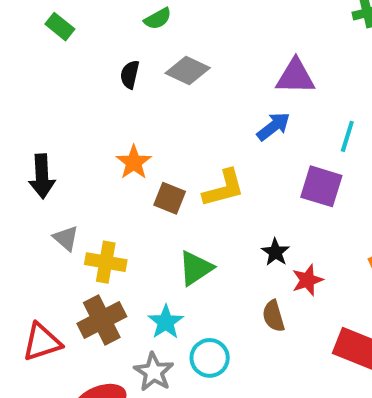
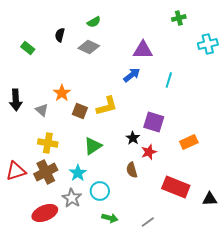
green semicircle: (158, 19) -> (94, 22), moved
green rectangle: (60, 27) -> (28, 48), moved
black semicircle: (130, 74) -> (60, 35), moved
purple square: (321, 186) -> (154, 122), moved
gray triangle: (66, 238) -> (42, 110), moved
red triangle: (42, 342) -> (16, 171), moved

